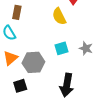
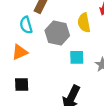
gray hexagon: (33, 62) -> (57, 33), moved

